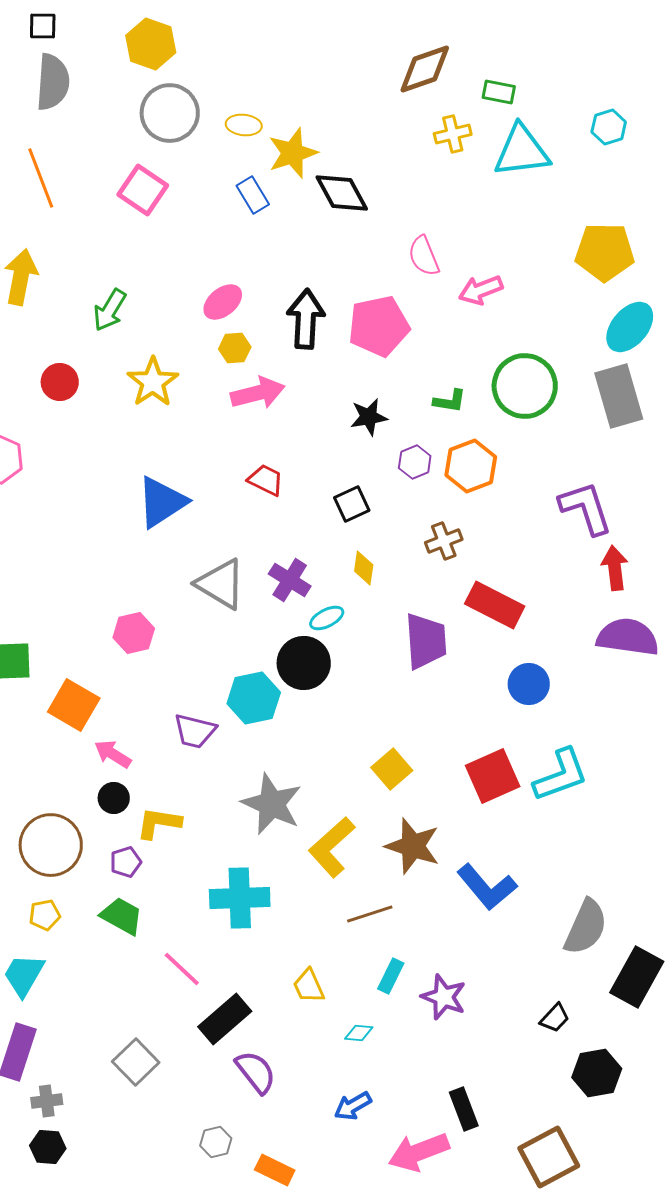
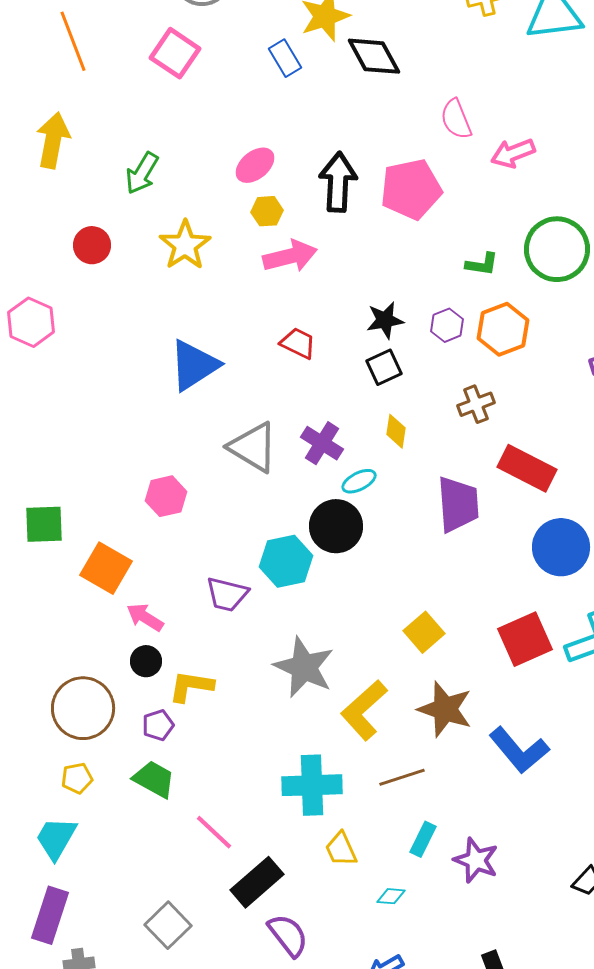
black star: (369, 417) -> (385, 320), moved
blue circle: (529, 684) -> (561, 547), size x1.4
cyan cross: (240, 898) -> (312, 785), moved

